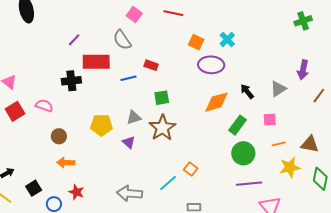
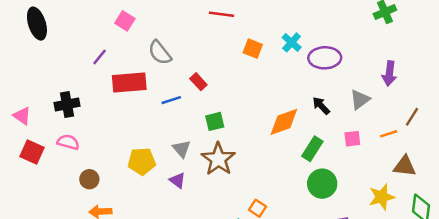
pink square: (134, 14) -> (125, 21), moved
red rectangle: (151, 65) -> (198, 82), turned 32
purple ellipse: (211, 65) -> (325, 58), moved
black cross: (71, 81) -> (67, 104), moved
brown line: (319, 96) -> (412, 117), moved
red square: (15, 111) -> (32, 152), turned -30
gray triangle: (134, 118) -> (182, 149), turned -49
orange line: (279, 144) -> (389, 134), moved

